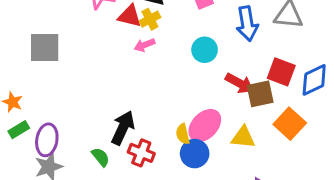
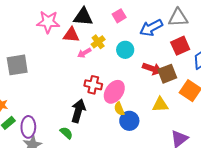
yellow cross: (150, 19) -> (98, 42), moved
blue arrow: (247, 24) -> (151, 28), turned 80
red square: (281, 72) -> (180, 46), moved, turned -36
pink ellipse: (205, 125) -> (114, 92), moved
red cross: (141, 153) -> (93, 85), moved

